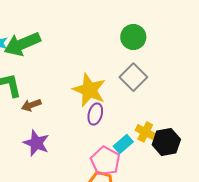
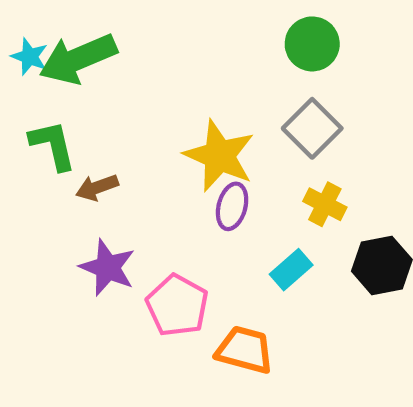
yellow cross: (145, 132) -> (325, 204), moved
pink pentagon: (105, 161) -> (177, 306), moved

